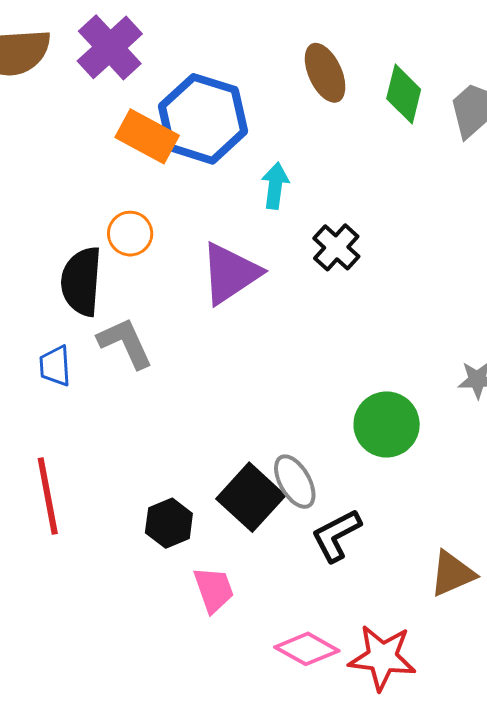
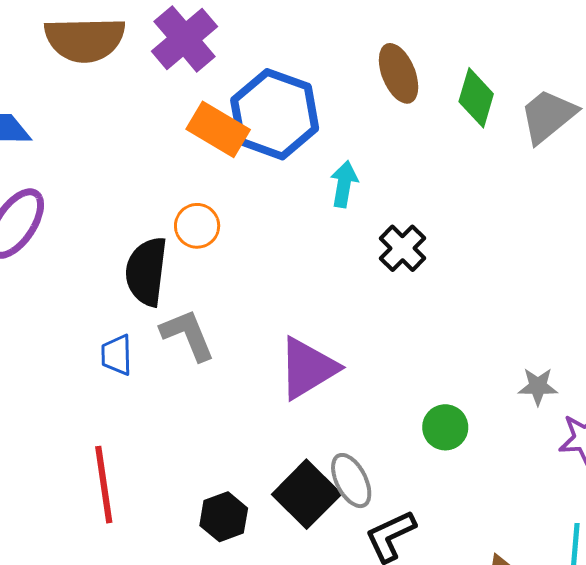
purple triangle: (230, 273) -> (308, 368), moved
green circle: (387, 424) -> (445, 427), size x0.7

